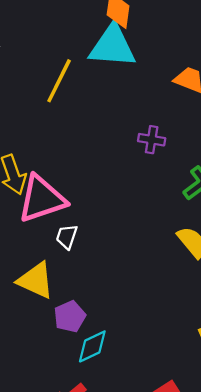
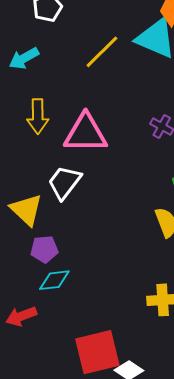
pink triangle: (42, 199) -> (86, 133), moved
white trapezoid: (67, 237) -> (64, 182), size x1.6

